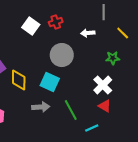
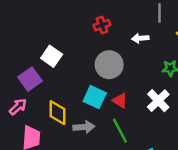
white square: (31, 26) -> (52, 56), moved
yellow diamond: (19, 80) -> (58, 113), moved
red triangle: (105, 106) -> (120, 101), moved

